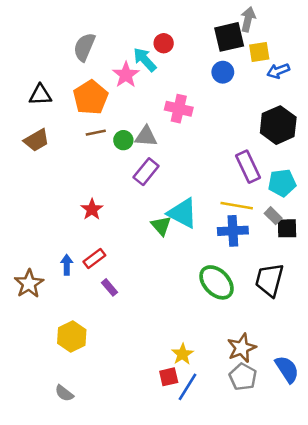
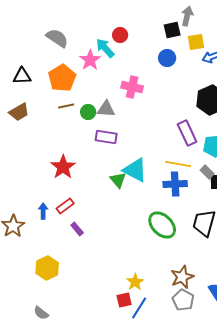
black square: (229, 37) -> (172, 30), size x0.7
gray semicircle: (84, 47) -> (57, 38), turned 100
purple rectangle: (146, 172) -> (106, 137), turned 60
red star: (92, 209) -> (63, 167), size x1.4

